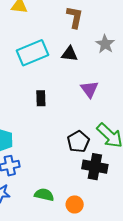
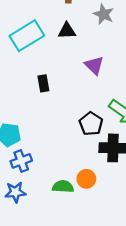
orange circle: (75, 204) -> (86, 179), moved

